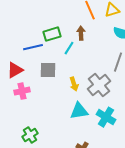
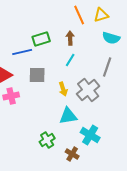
cyan line: (69, 48) -> (70, 60), moved
cyan cross: (106, 117) -> (90, 135), moved
green cross: (30, 135) -> (47, 140), moved

